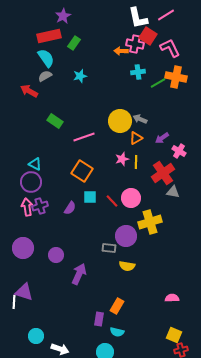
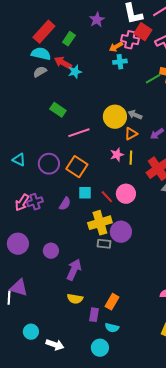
purple star: (63, 16) -> (97, 20), moved
red rectangle: (49, 36) -> (44, 32), turned -35
orange arrow: (121, 51) -> (116, 47), turned -32
cyan semicircle: (46, 58) -> (41, 54), turned -42
cyan cross: (138, 72) -> (120, 62), moved
red arrow: (29, 91) -> (63, 63), moved
green rectangle: (55, 121) -> (58, 110), moved
cyan triangle: (35, 164) -> (19, 160), moved
purple circle: (31, 182) -> (49, 164), moved
pink arrow: (27, 207) -> (22, 203), turned -138
yellow cross: (150, 222) -> (100, 223), moved
yellow semicircle: (127, 266) -> (75, 299), moved

